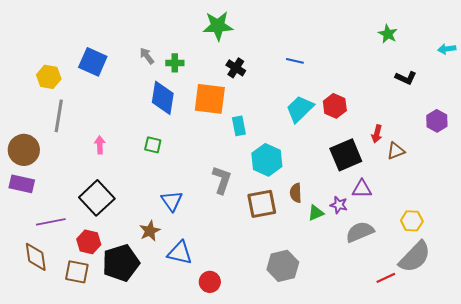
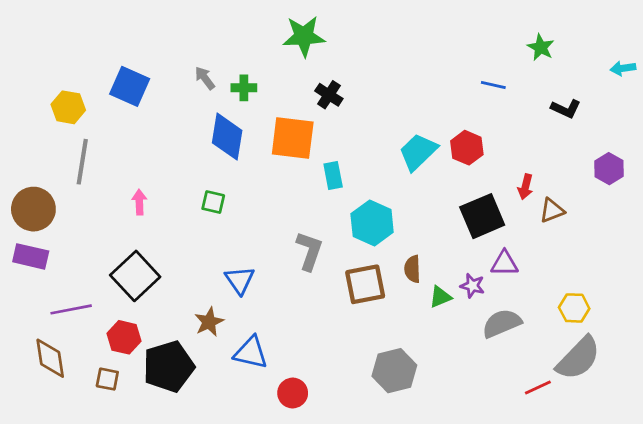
blue line: (295, 61) -> (493, 85), moved
brown square: (77, 272) -> (107, 379), size x0.7

